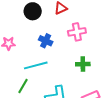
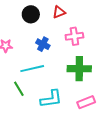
green cross: (83, 64) -> (79, 69), size x1.6
green line: (23, 86) -> (19, 89), turned -63

